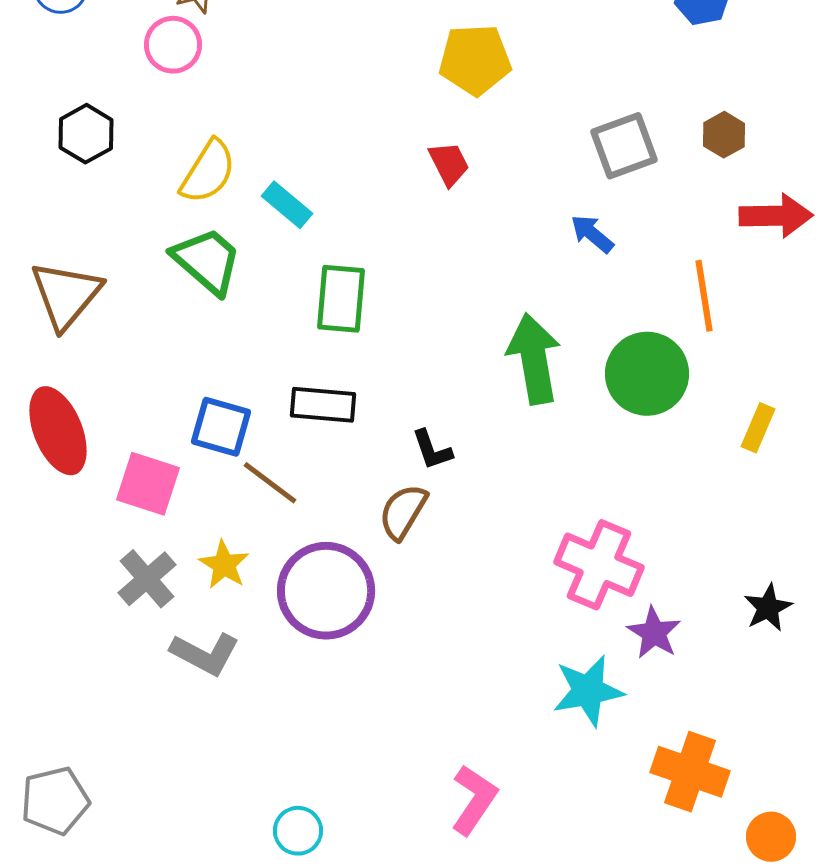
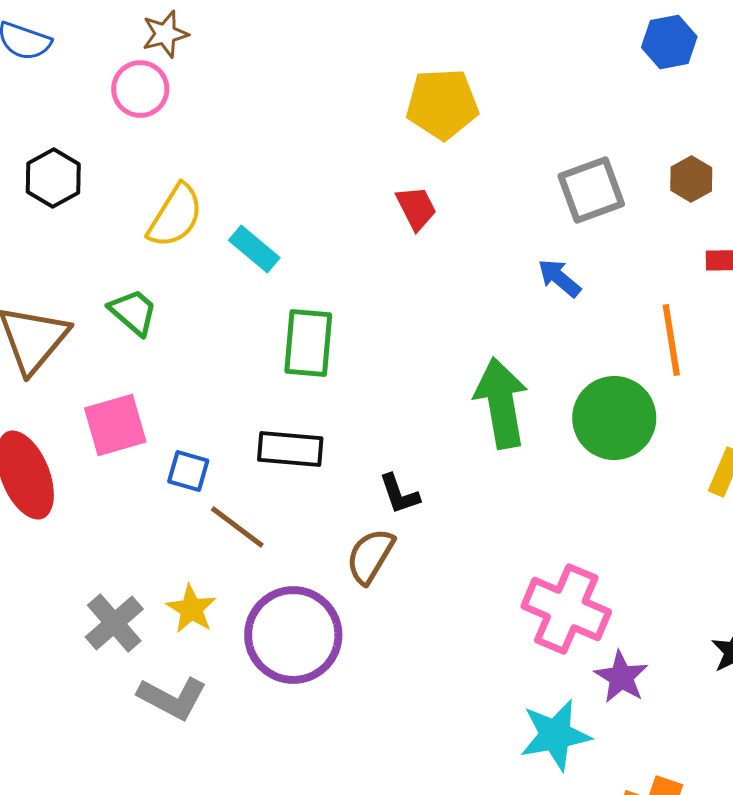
green trapezoid: (207, 261) -> (133, 312), moved, size x0.7
blue square: (221, 427) -> (188, 471), size x0.7
pink square: (148, 484) -> (115, 425), moved, turned -34

